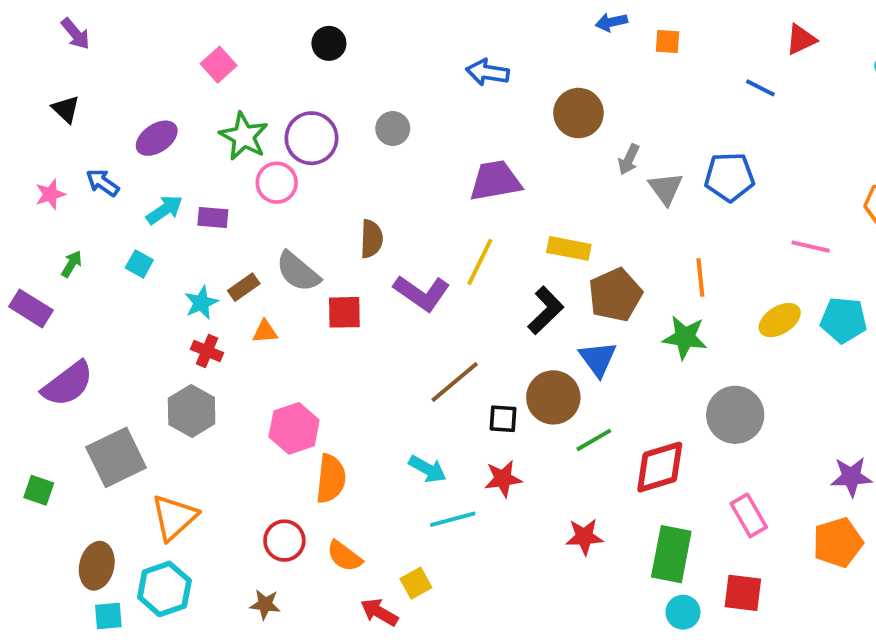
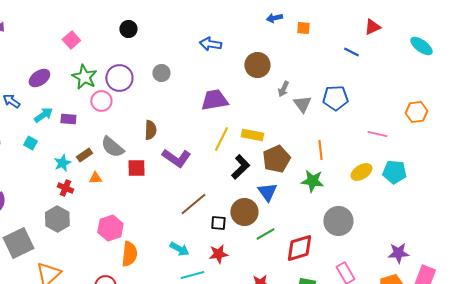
yellow line: (480, 262) -> (221, 139), moved

